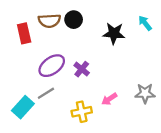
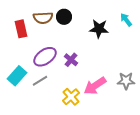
pink arrow: (109, 99) -> (95, 86), size x1.6
cyan rectangle: (23, 107) -> (17, 76), moved
yellow cross: (82, 112) -> (71, 97), turned -30

